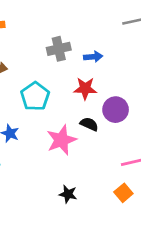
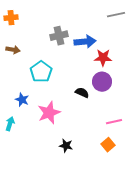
blue arrow: (93, 57) -> (85, 42), size x1.5
red star: (85, 88) -> (103, 58), moved
pink star: (61, 140) -> (49, 113), moved

